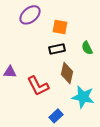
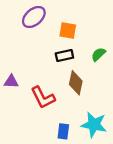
green semicircle: (87, 48) -> (98, 54), turned 72
cyan star: (83, 97) -> (94, 125), moved
blue rectangle: (56, 116) -> (63, 131), turned -40

